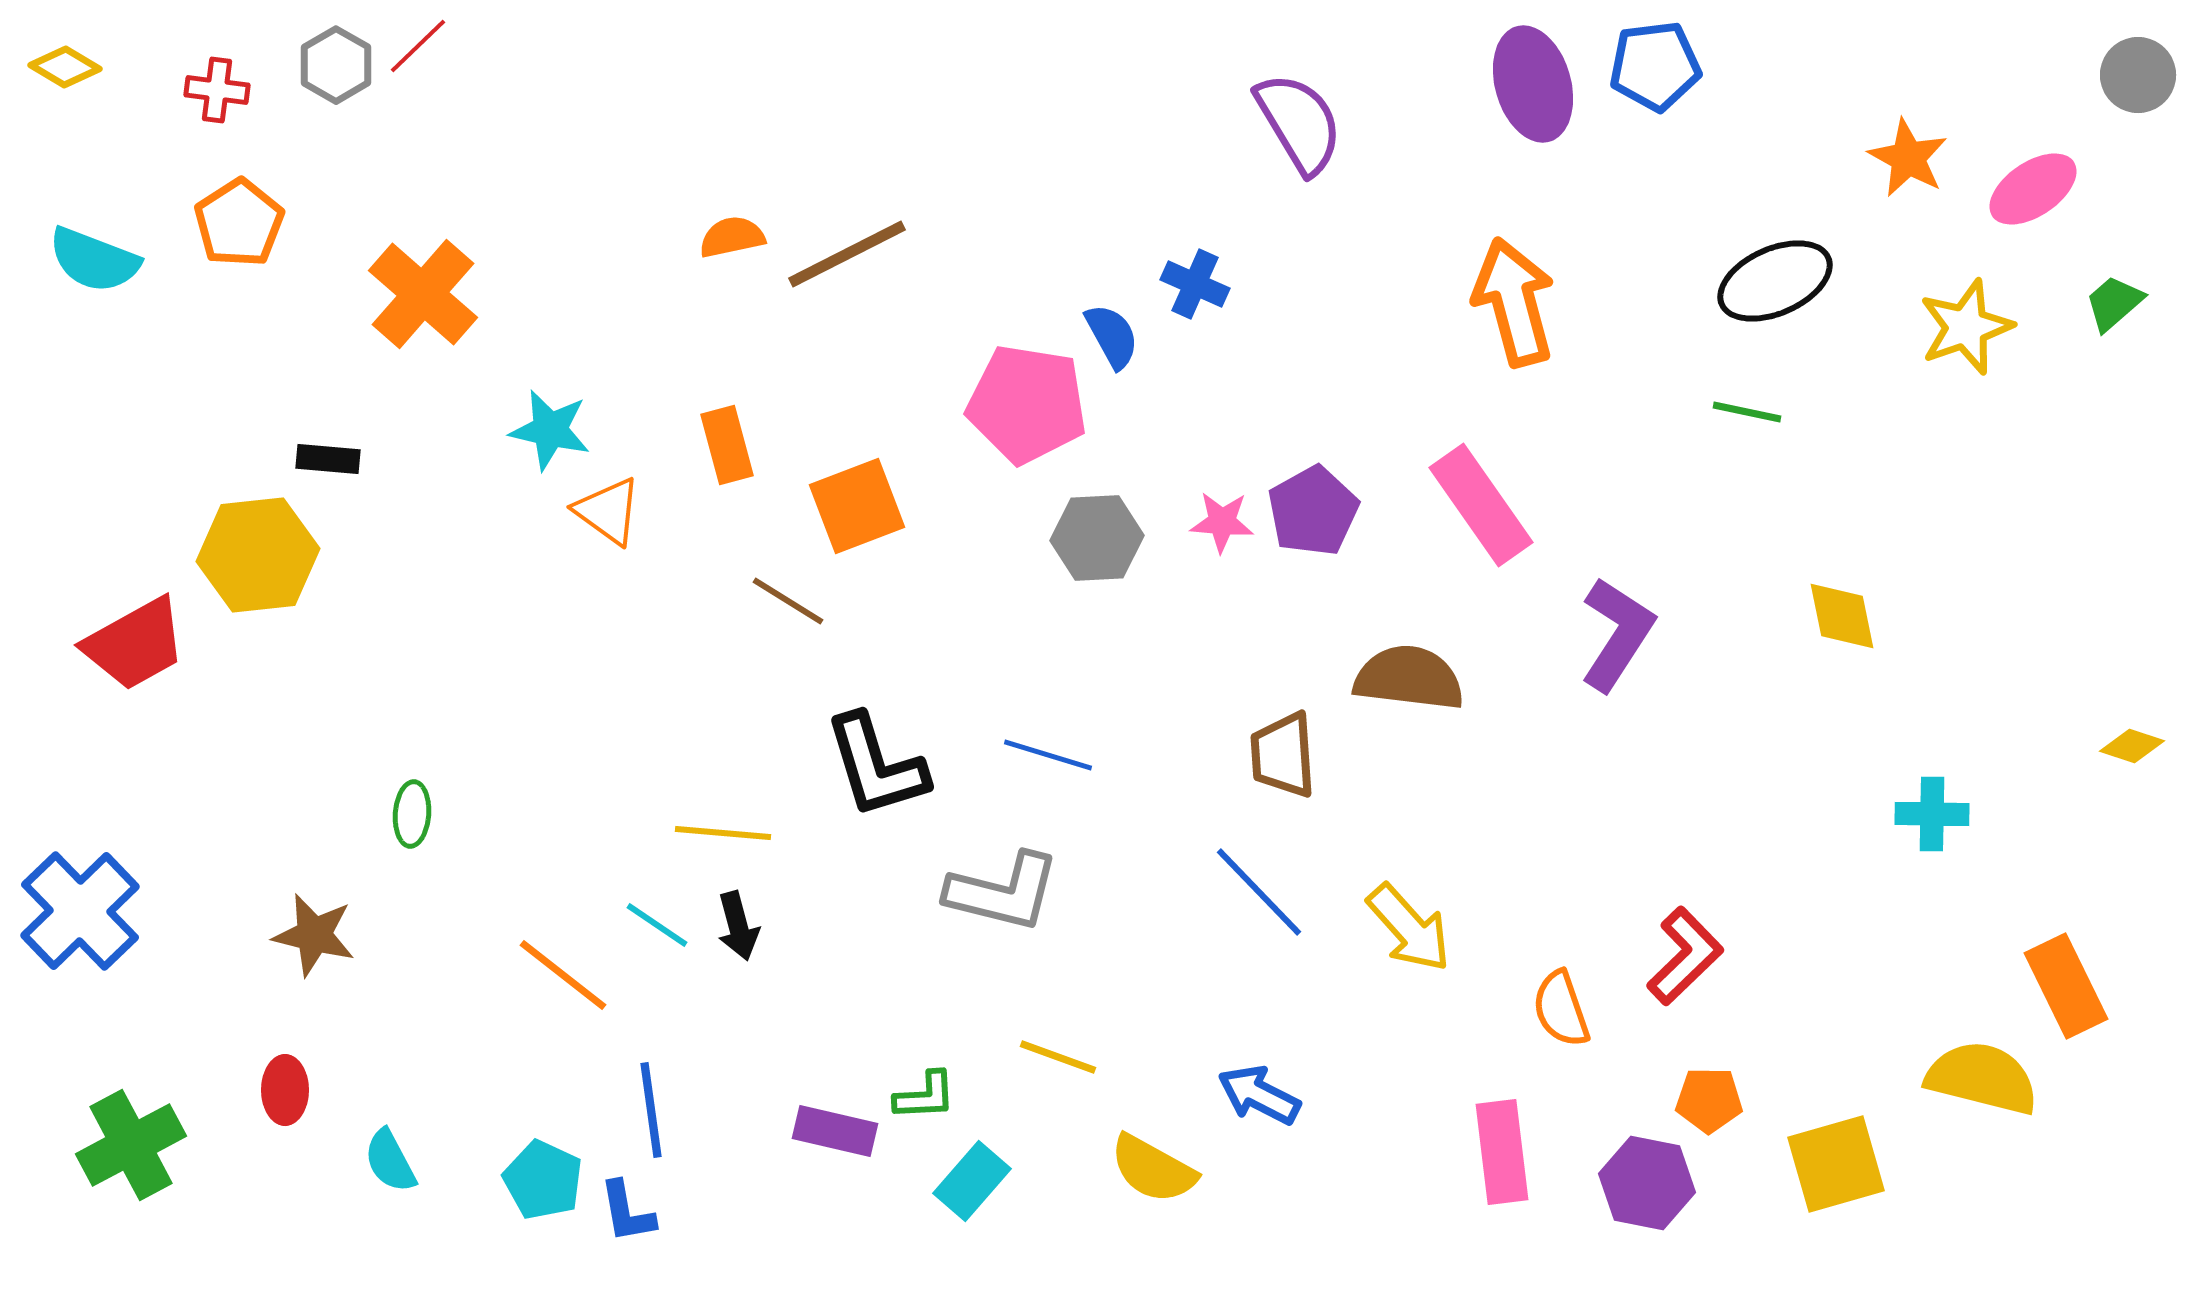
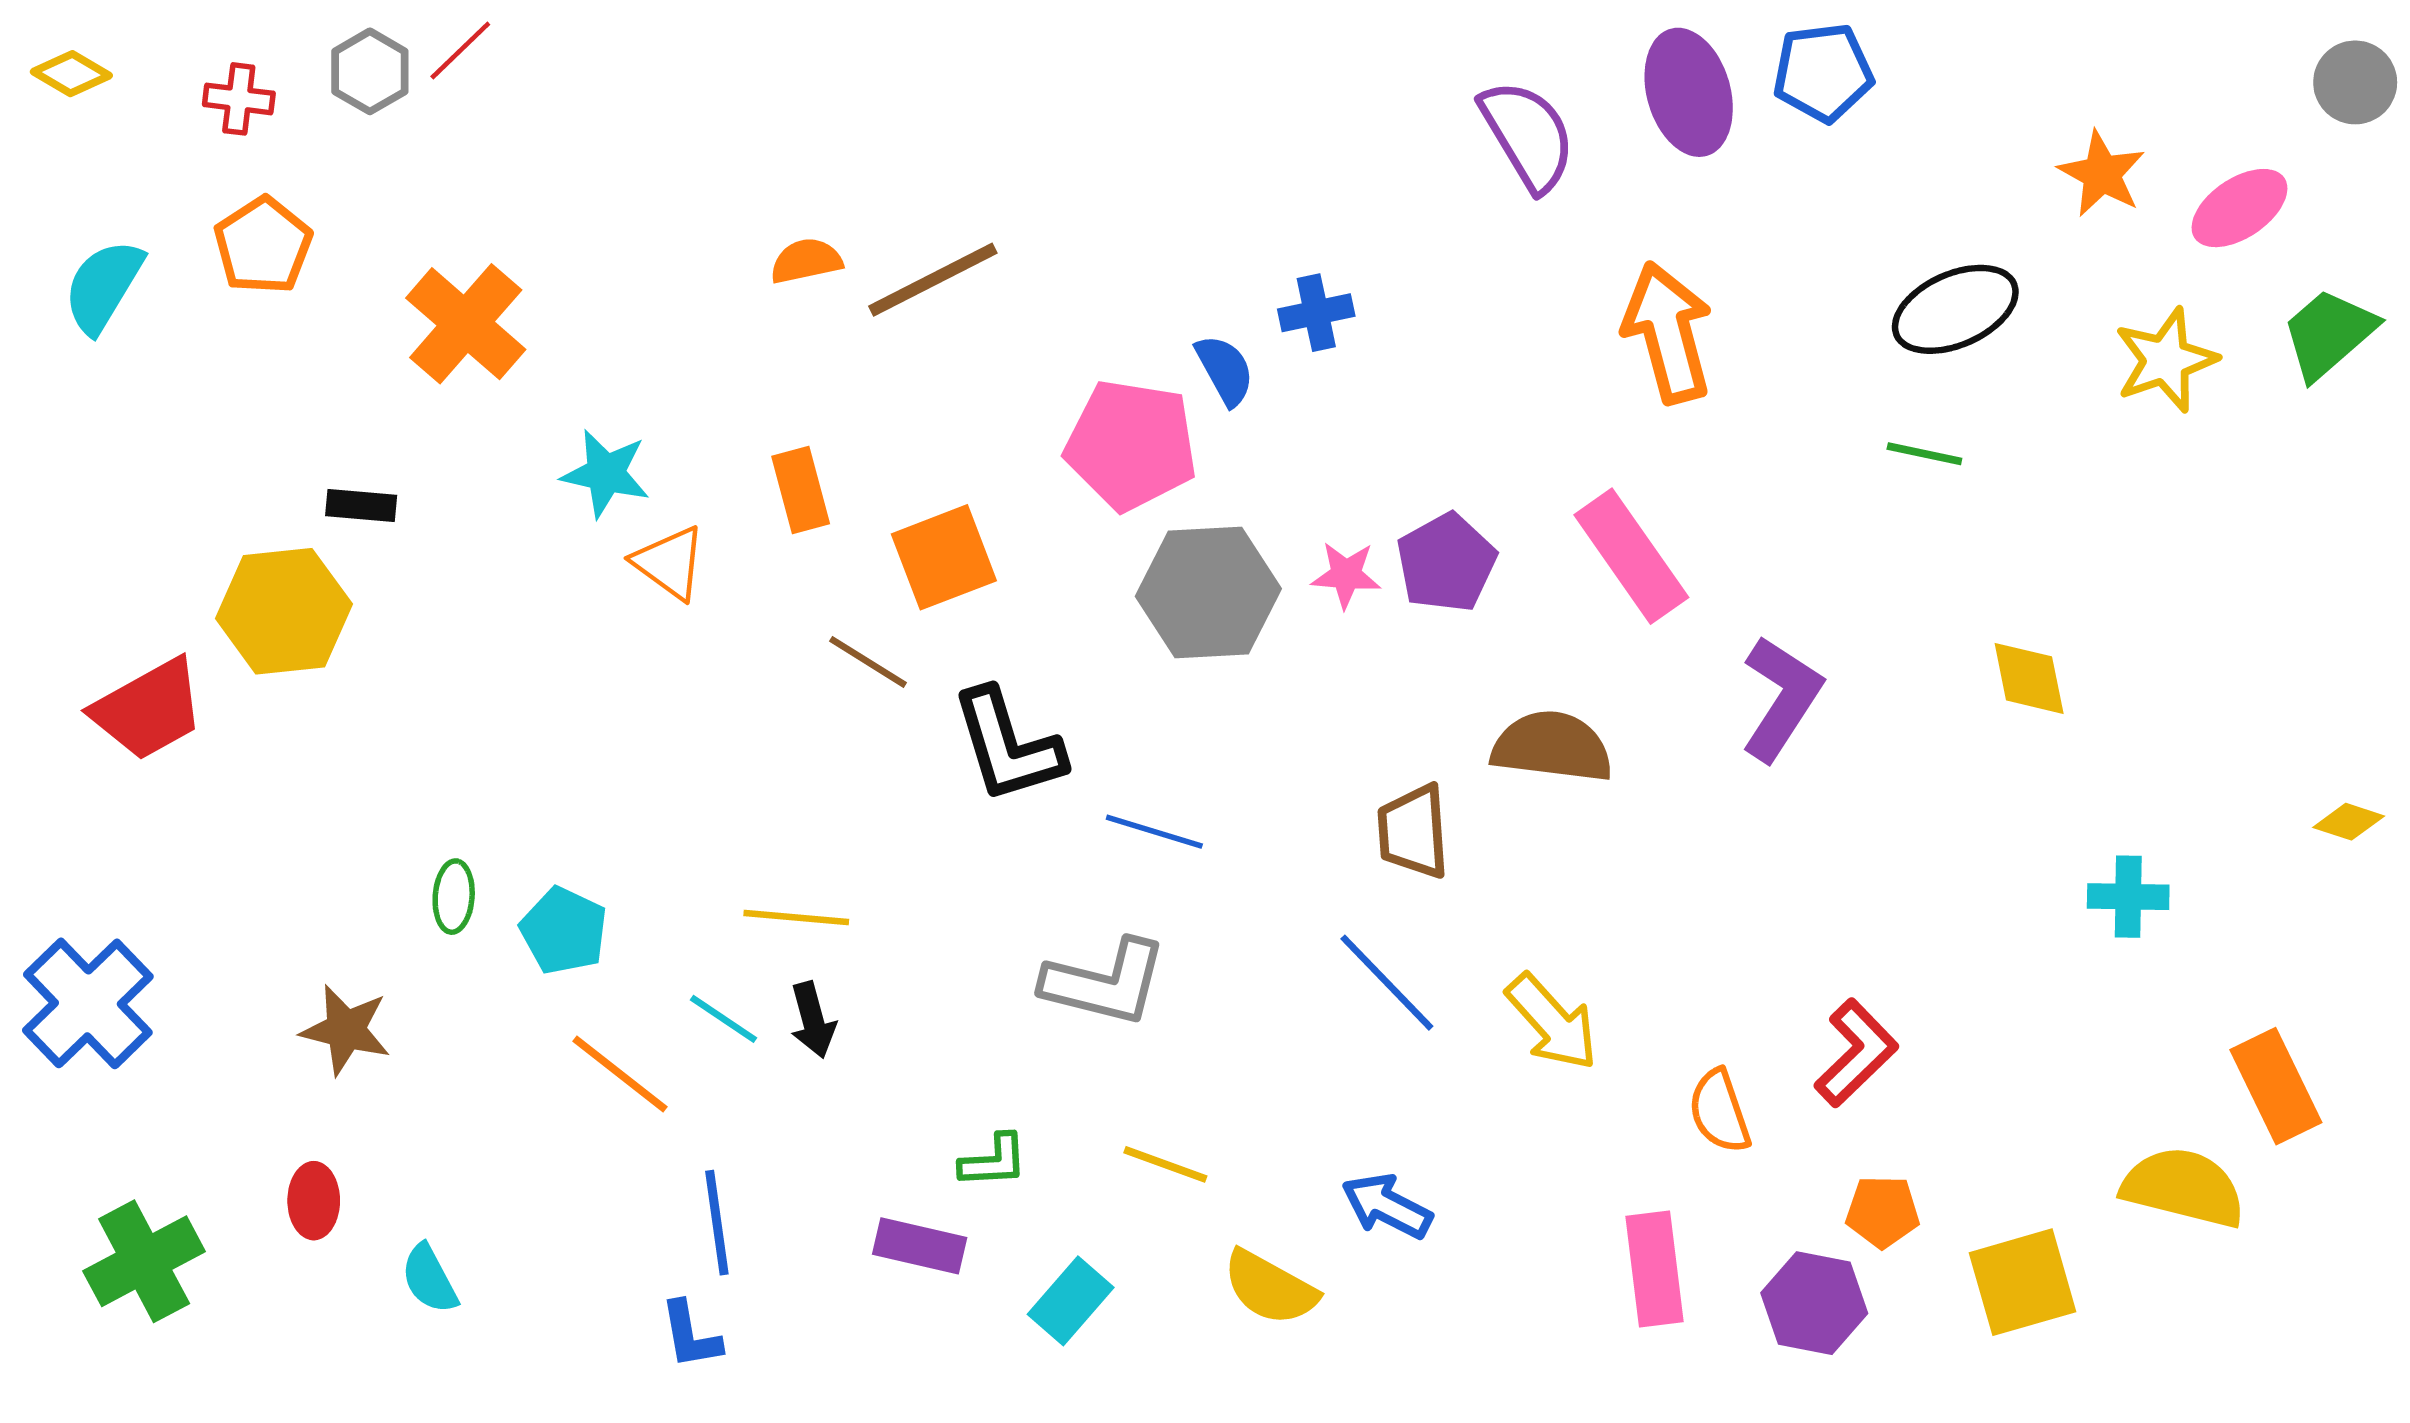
purple semicircle: (1299, 123) -> (1528, 135), moved
cyan semicircle: (94, 260) -> (103, 286), turned 100
blue cross: (1195, 284) -> (1316, 313), turned -36
green trapezoid: (2114, 303) -> (2329, 334), size x1.5
gray hexagon: (1097, 538) -> (1208, 593), size x1.4
black L-shape: (876, 766) -> (1008, 746), moved
green L-shape: (925, 1096) -> (993, 1161), moved
cyan pentagon: (543, 1180) -> (564, 931), moved

